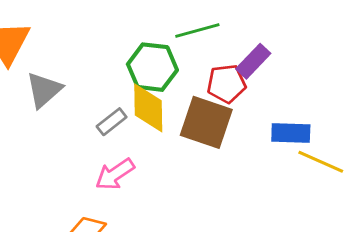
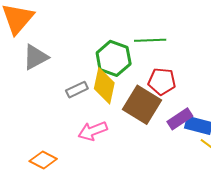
purple rectangle: (253, 61) -> (180, 119), moved
pink arrow: (115, 174) -> (93, 131), moved

